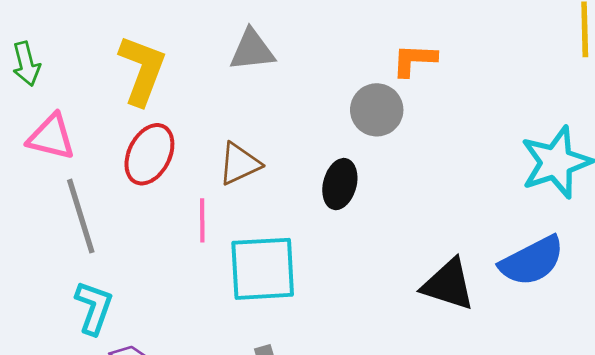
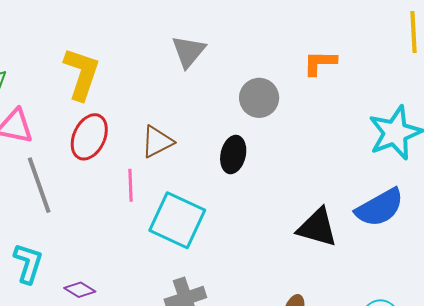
gray triangle: (252, 50) -> (188, 51), moved, turned -42
orange L-shape: (414, 60) -> (320, 63), moved
cyan square: (263, 269) -> (177, 220), turned 30
cyan L-shape: (94, 308) -> (28, 263), moved

